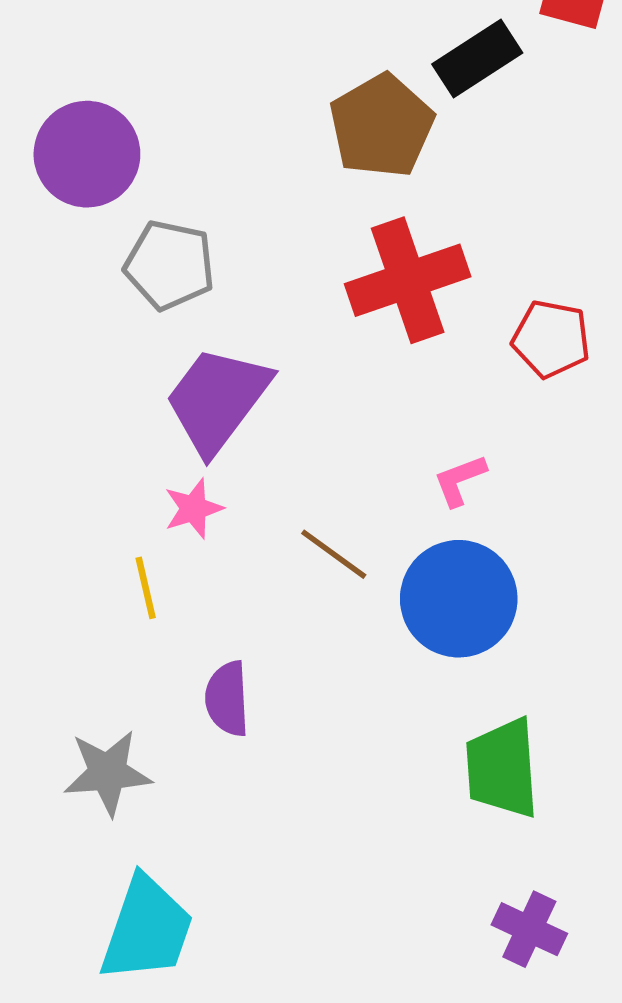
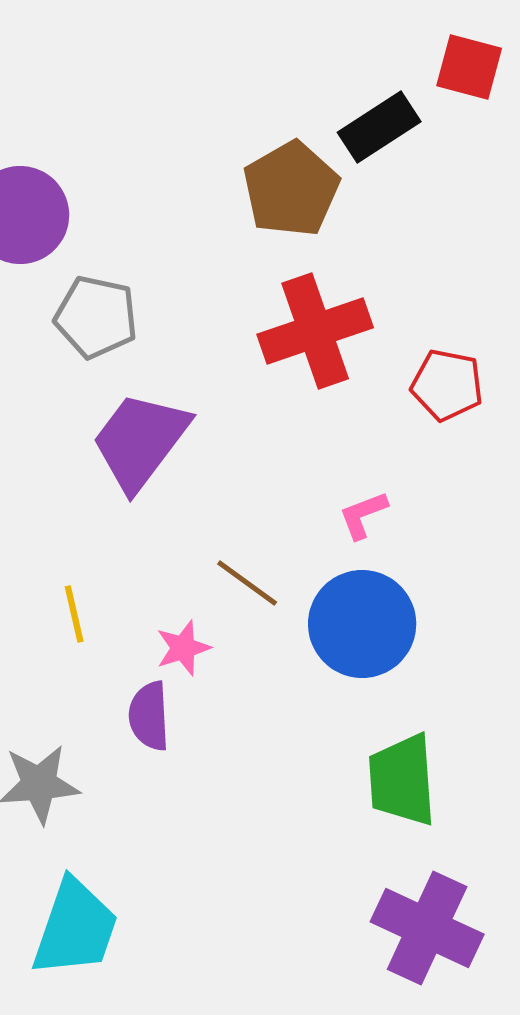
pink star: (193, 508) -> (183, 648), moved
purple cross: (529, 929) -> (427, 928), size x1.6

